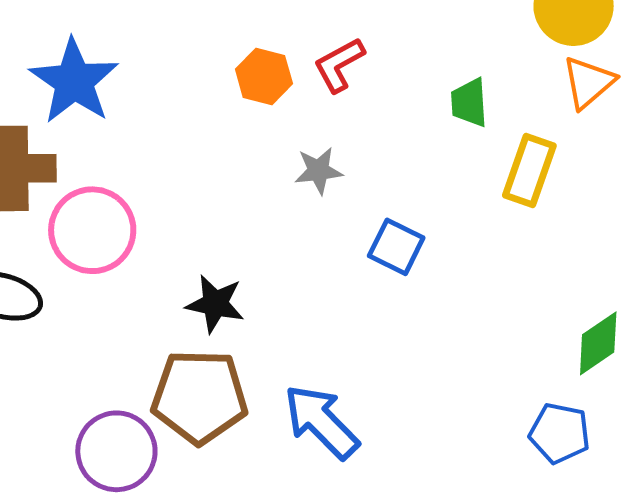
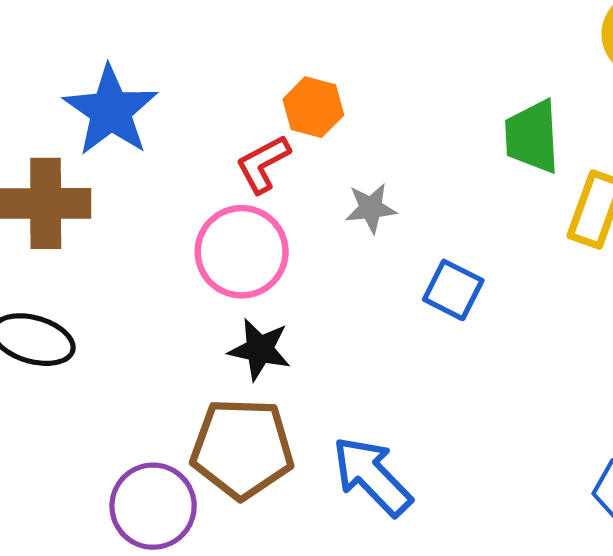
red L-shape: (339, 65) -> (263, 164), moved
green trapezoid: (469, 103) -> (532, 137), size x1.4
pink circle: (92, 230) -> (242, 252), moved

